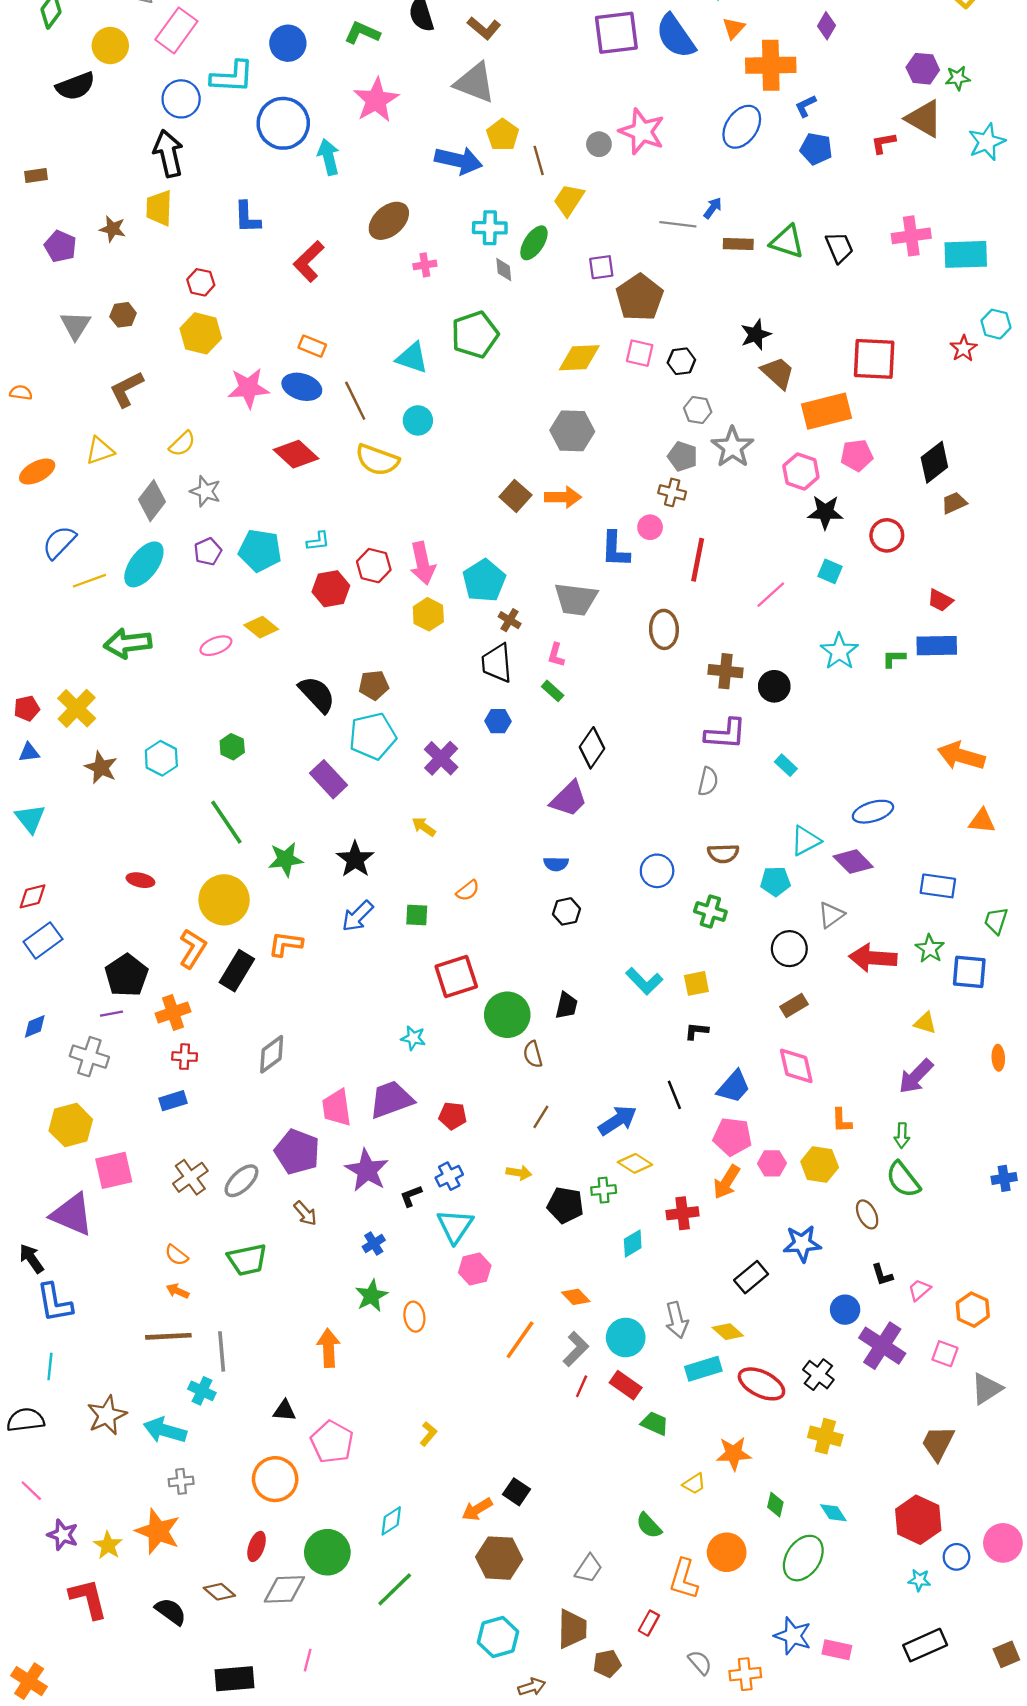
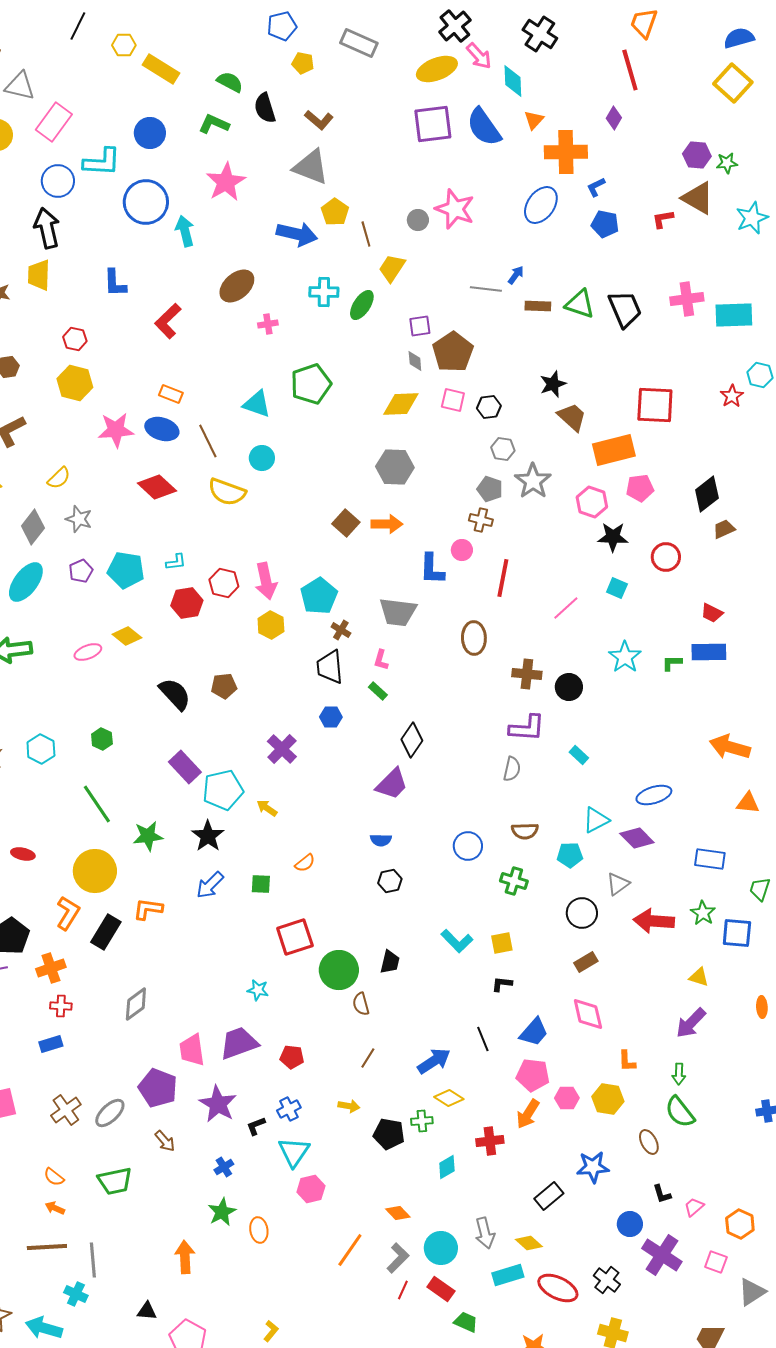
black trapezoid: (839, 247) -> (625, 309), size x1.4
gray diamond: (504, 270) -> (415, 361), moved
cyan pentagon: (373, 736) -> (223, 790), moved

